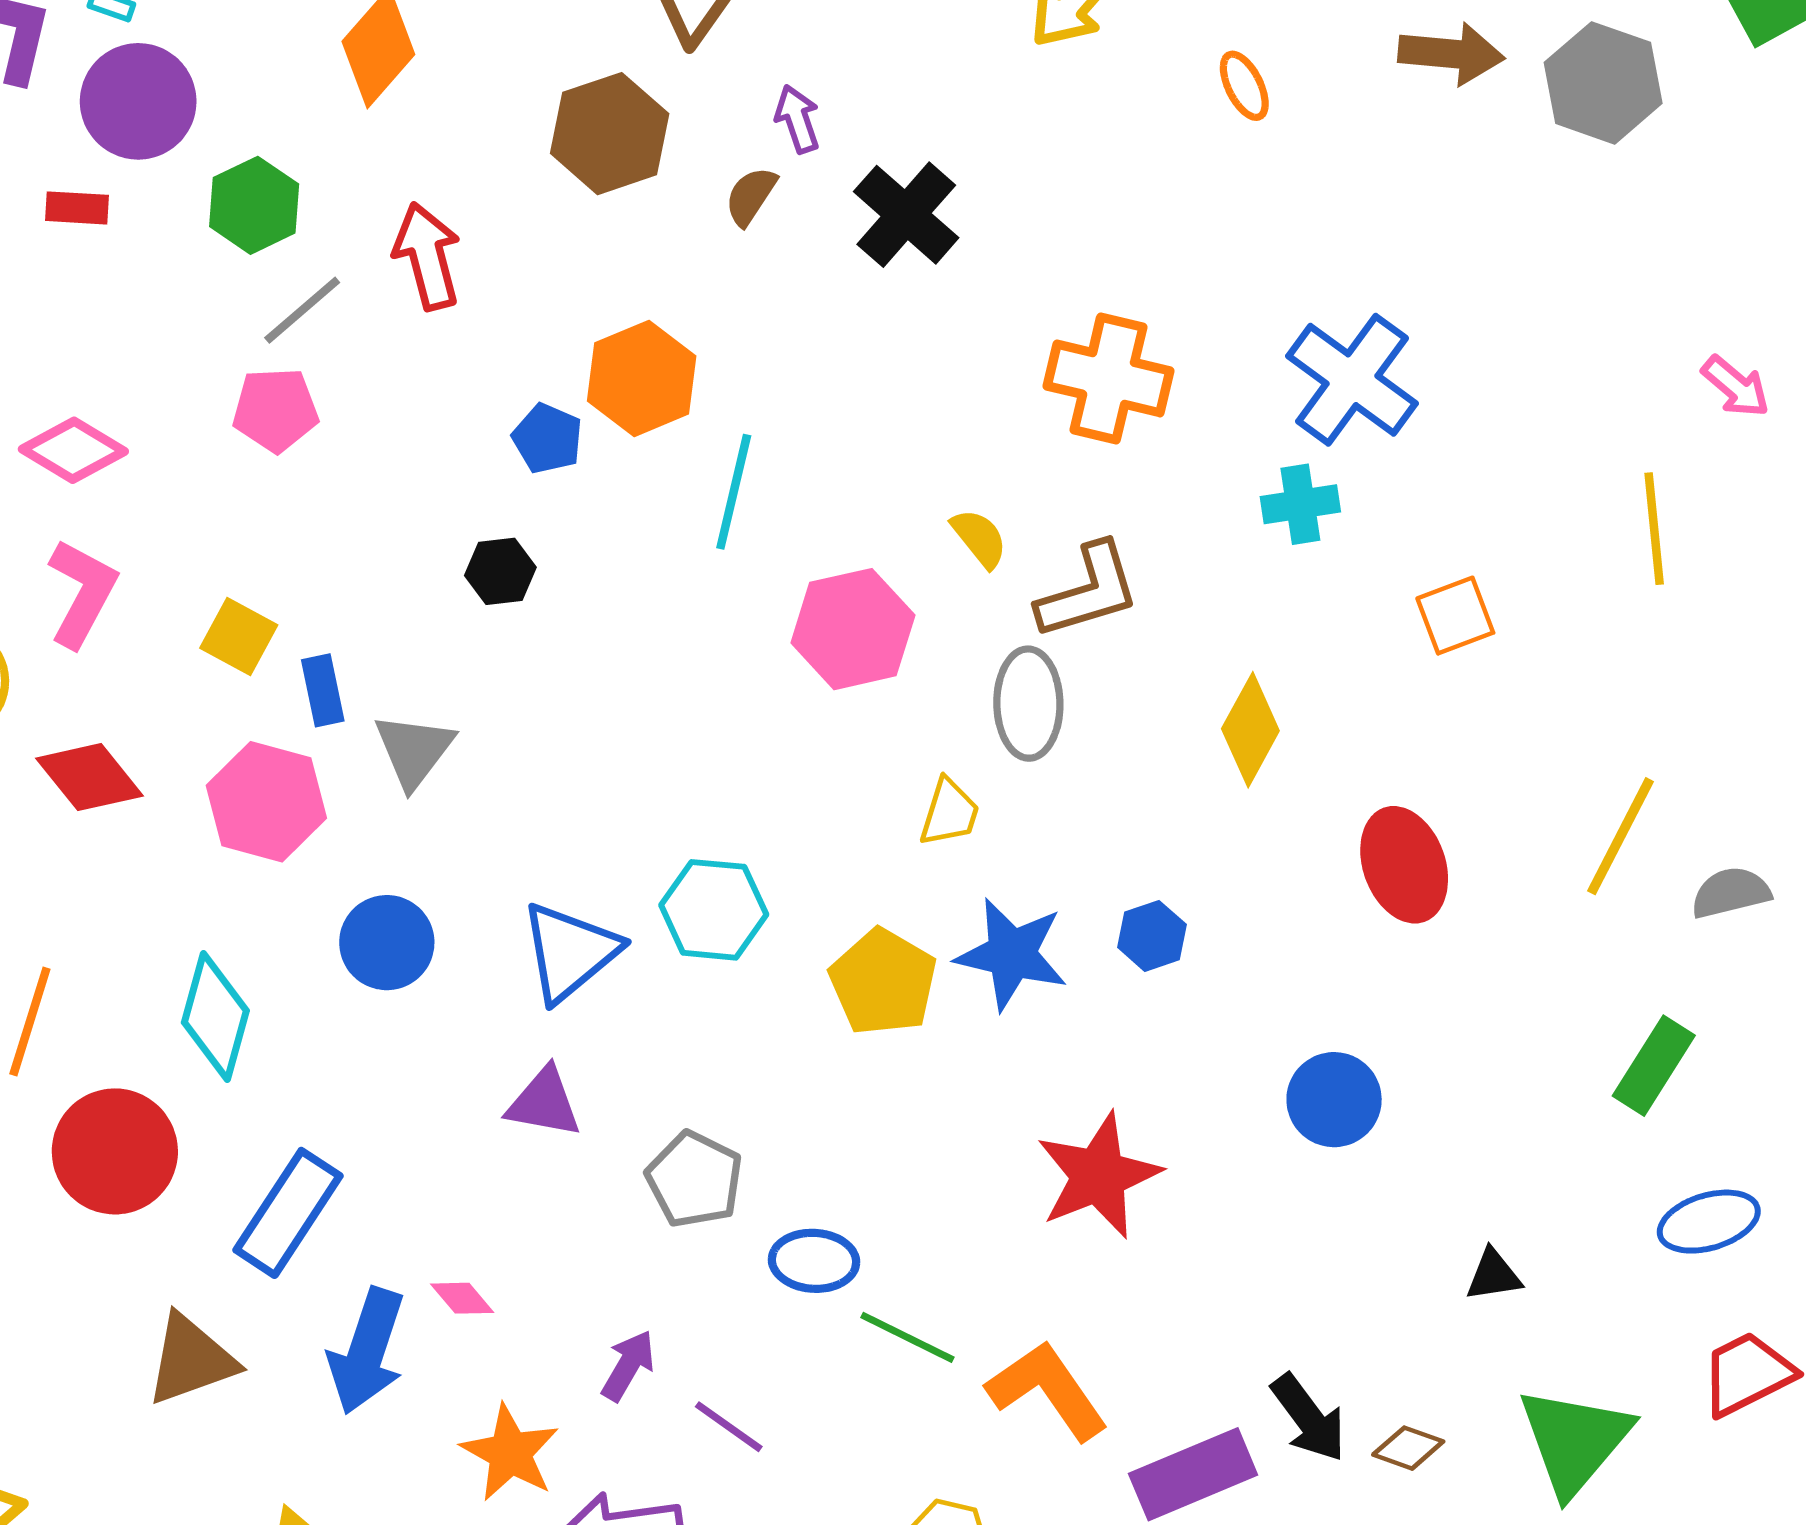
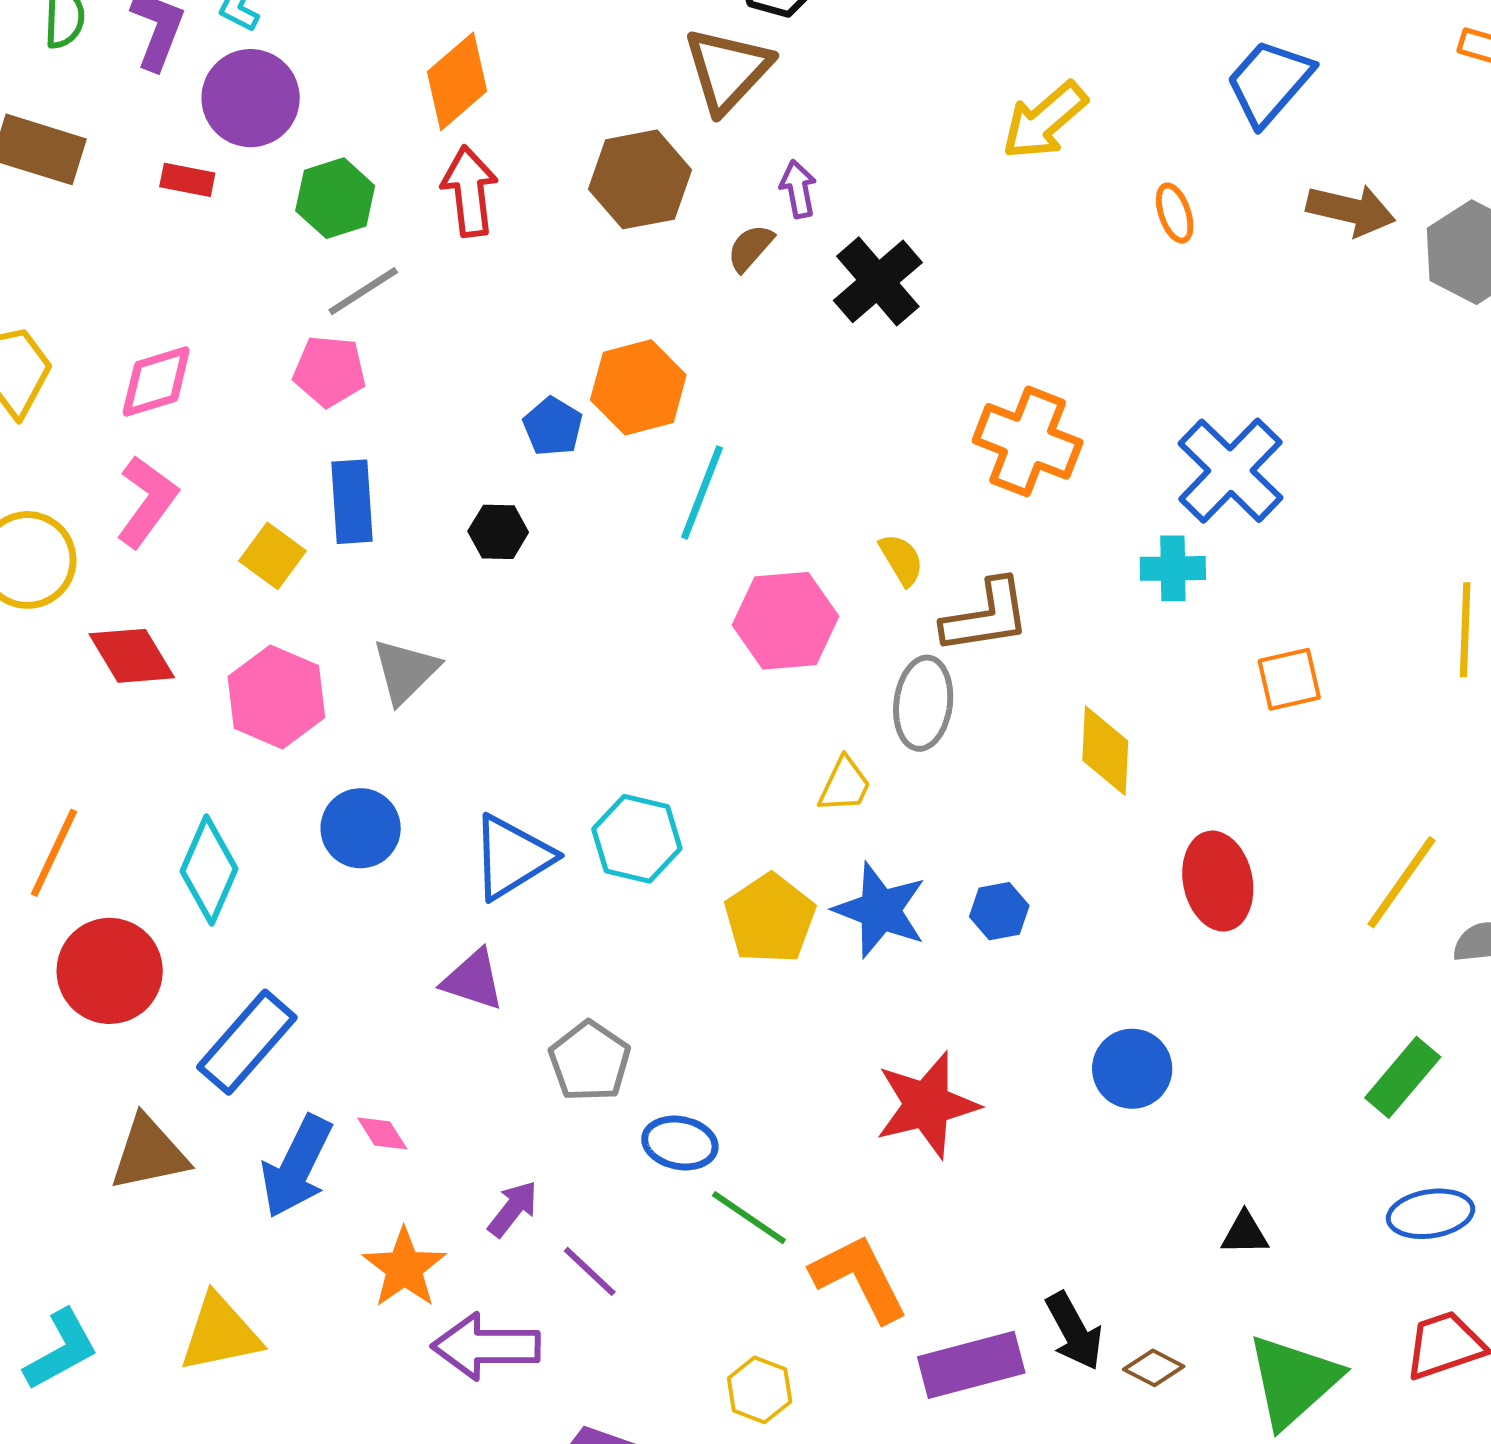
red arrow: (427, 256) -> (470, 191), moved
pink diamond: (73, 450) -> (156, 382), turned -56
blue rectangle: (323, 690) -> (352, 502), moved, size x1.4
yellow diamond: (1250, 730) -> (1105, 751), turned -34

